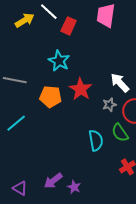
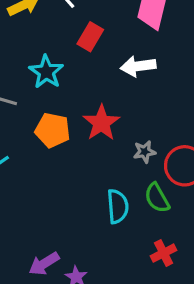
red rectangle: (69, 26) -> (90, 37), moved
cyan star: (59, 61) -> (46, 72), moved
white arrow: (120, 83) -> (138, 66), moved, turned -60

